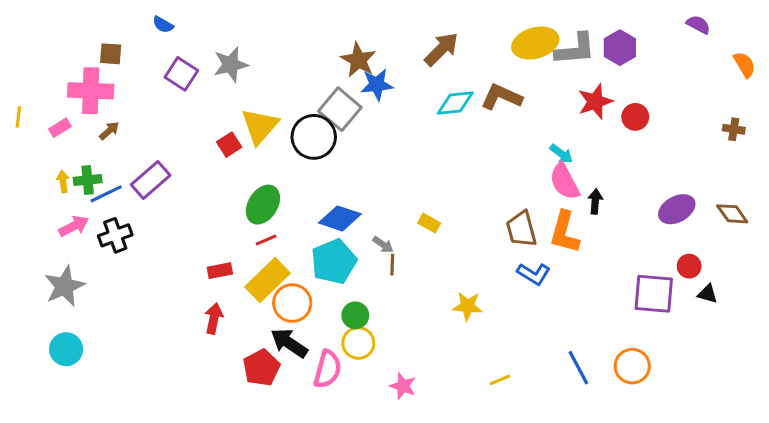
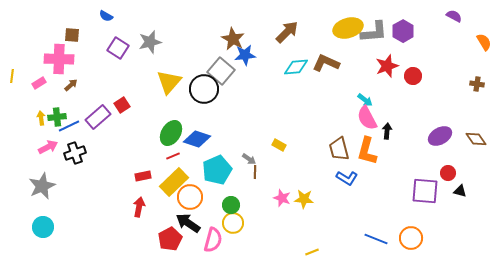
red square: (229, 145) -> (122, 105), moved
blue diamond: (340, 218) -> (197, 139), moved
blue line: (578, 368) -> (376, 239), turned -40
yellow line: (500, 380) -> (312, 252), moved
pink star: (403, 386) -> (282, 198), moved

